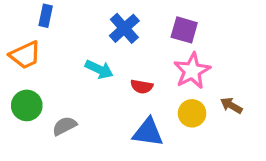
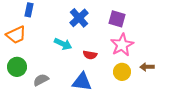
brown arrow: (231, 105) -> (147, 67), turned -32
blue triangle: (148, 132) -> (82, 82), moved

